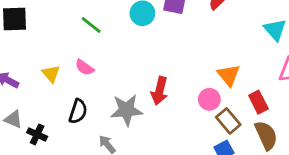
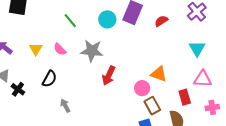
orange triangle: (229, 75) -> (159, 74), turned -42
red rectangle: (258, 102) -> (185, 97), moved
gray star: (126, 110) -> (92, 51), moved

